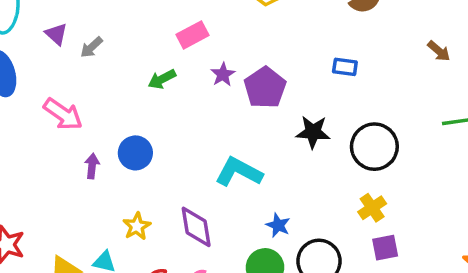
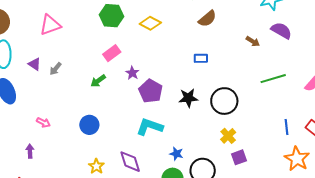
purple pentagon: (265, 88) -> (151, 91), moved
pink arrow: (63, 114) -> (43, 122), moved, size x0.6
purple arrow: (92, 166) -> (30, 151), moved

